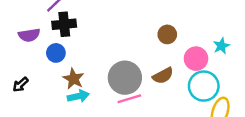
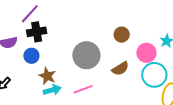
gray circle: (125, 78) -> (86, 55), moved
pink line: (129, 99) -> (83, 89), moved

